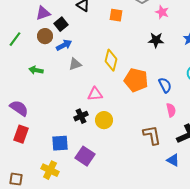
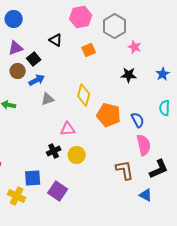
orange square: (116, 15) -> (89, 50), turned -32
pink semicircle: (171, 110) -> (144, 145), size x1.5
yellow cross: (50, 170) -> (17, 196), moved

